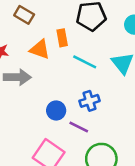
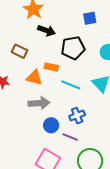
orange rectangle: (62, 38) -> (51, 67), turned -64
gray arrow: (17, 77) -> (39, 103), moved

